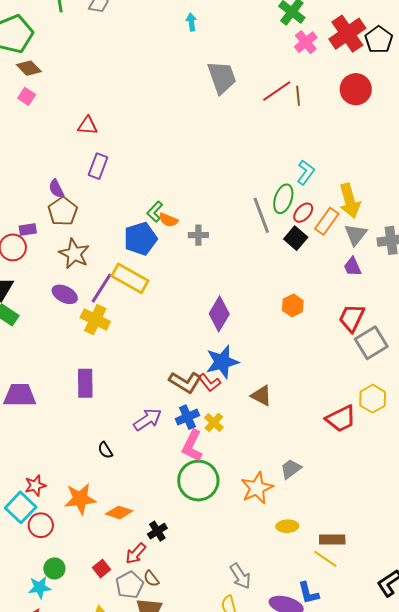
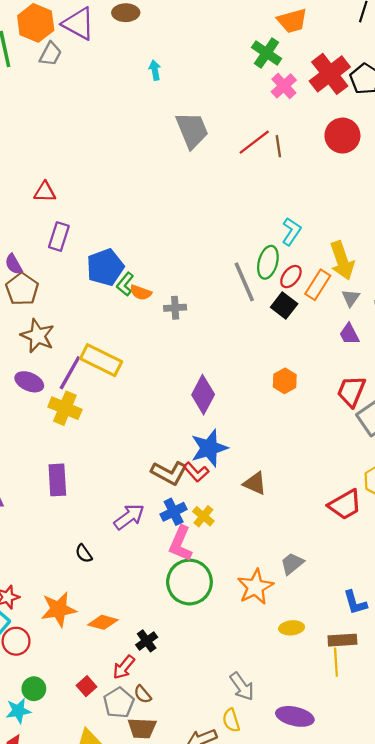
gray triangle: (356, 234) -> (351, 298), size x0.7
blue pentagon: (140, 239) -> (105, 267), moved
yellow line: (325, 559) -> (336, 662), turned 55
blue L-shape: (308, 593) -> (355, 603), moved

